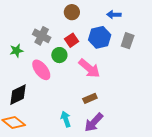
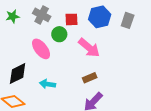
red square: (72, 40) -> (72, 19), turned 32
green star: (16, 51) -> (13, 16), moved
cyan arrow: (66, 119) -> (47, 84), moved, turned -63

